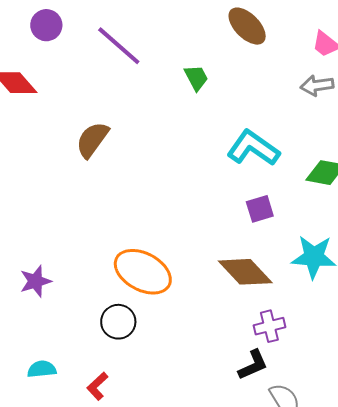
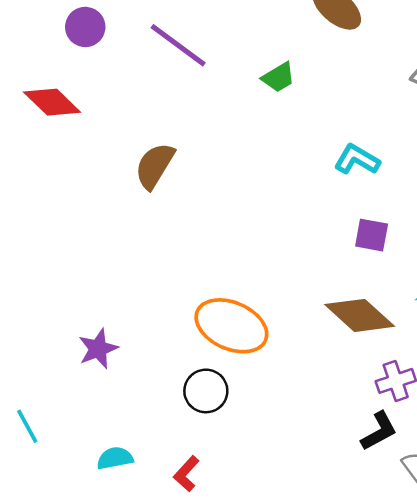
green trapezoid: (196, 78) -> (278, 77), turned 92
cyan L-shape: (253, 148) -> (357, 160), size x0.7
purple square: (260, 209) -> (372, 235), turned 32

